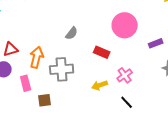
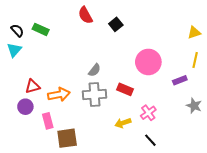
orange arrow: (37, 57) -> (59, 94), turned 65
gray cross: (62, 69) -> (94, 94), moved
brown square: (45, 100) -> (67, 138), size x1.5

